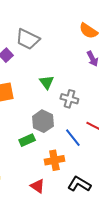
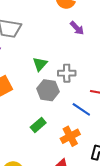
green triangle: (47, 82) -> (40, 64), turned 35
gray hexagon: (43, 121) -> (48, 90), moved

